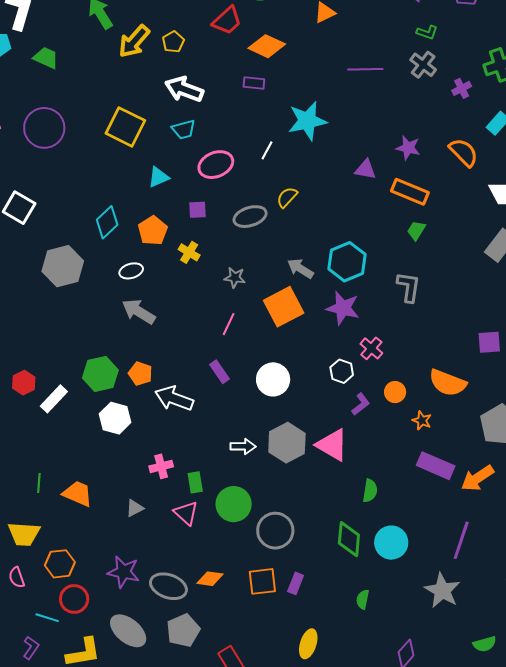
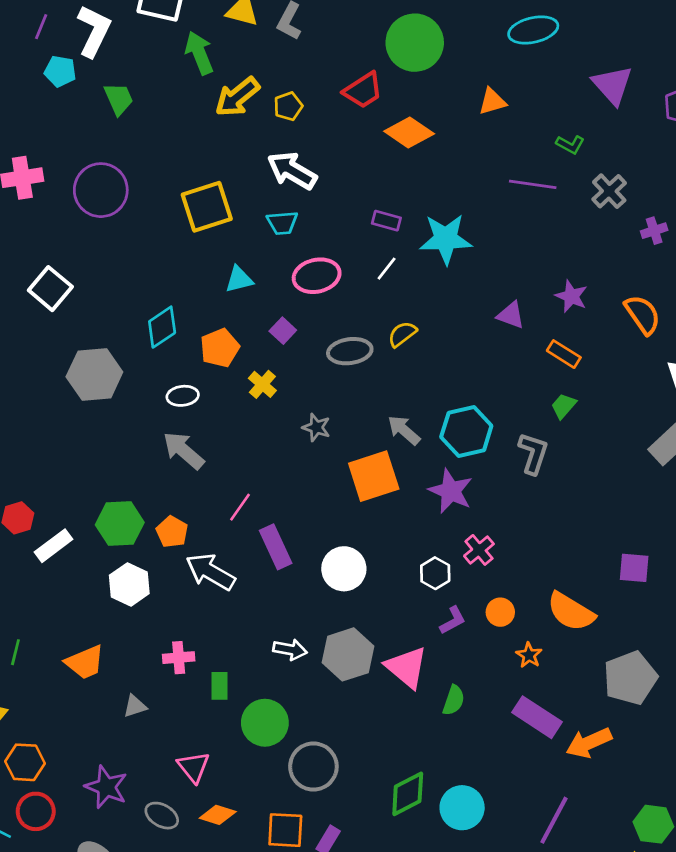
green L-shape: (427, 32) -> (570, 144), moved
green trapezoid: (46, 58) -> (119, 99), turned 32
purple rectangle: (254, 83) -> (386, 221), moved
yellow square: (125, 127) -> (207, 207), turned 36
orange rectangle: (410, 192) -> (564, 354), size x0.7
purple square: (198, 210) -> (283, 331), turned 36
gray L-shape: (409, 287) -> (533, 453), moved
pink line: (229, 324) -> (240, 507), moved
purple rectangle: (219, 372) -> (276, 547), size x1.4
green semicircle: (370, 491) -> (454, 700), moved
orange trapezoid: (78, 494) -> (85, 662), moved, turned 124
pink triangle: (186, 513) -> (194, 767), moved
green diamond: (349, 539) -> (408, 794), turned 48
gray ellipse: (168, 586) -> (162, 816), size x0.7

